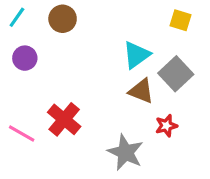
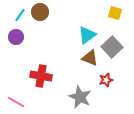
cyan line: (17, 17) -> (20, 15), moved
red cross: (64, 119) -> (41, 76), turned -30
pink line: (22, 134) -> (16, 102), moved

